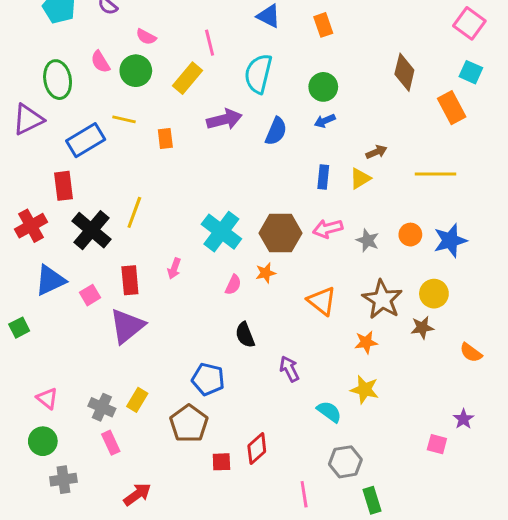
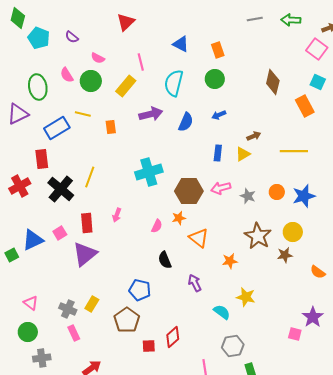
green circle: (323, 87) -> (215, 79), moved
cyan cross: (221, 232) -> (149, 172), moved, turned 36
blue triangle: (50, 280) -> (33, 240), moved
orange triangle: (322, 301) -> (199, 238), moved
orange star: (366, 342) -> (230, 261), moved
purple star: (463, 419) -> (313, 317), size x1.5

